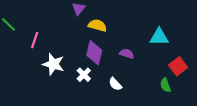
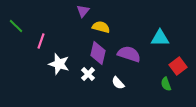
purple semicircle: (127, 54) -> (129, 54), size x1.6

